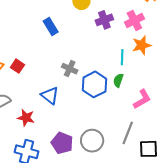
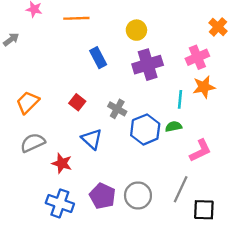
purple cross: (104, 20) -> (148, 65), moved, size x1.4
red square: (17, 66) -> (77, 102), moved
green semicircle: (118, 80) -> (174, 126), turned 56

